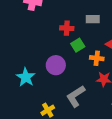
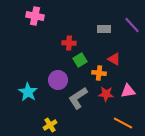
gray rectangle: (93, 19) -> (104, 29), moved
gray L-shape: (76, 96) -> (78, 98), moved

